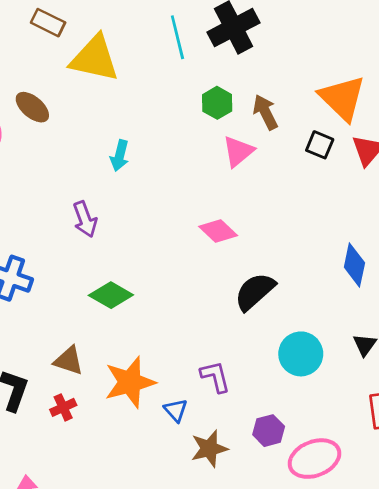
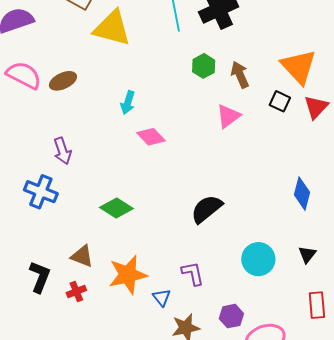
brown ellipse: (32, 107) -> (63, 81), moved, turned -68
pink triangle: (238, 151) -> (228, 116), moved
purple arrow: (85, 219) -> (62, 151), moved
pink diamond: (218, 231) -> (151, 137), moved
black semicircle: (255, 292) -> (207, 209), moved

